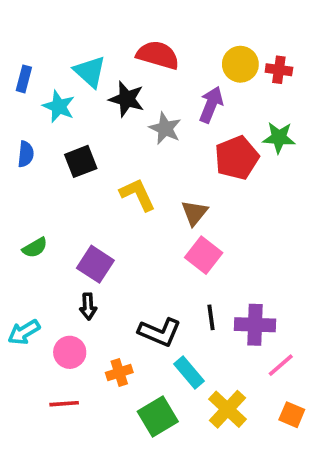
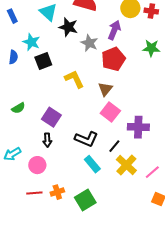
blue rectangle: (24, 79) -> (12, 16), turned -40
cyan star: (59, 106) -> (31, 42), moved
red pentagon: (237, 158) -> (113, 59), moved
black line: (211, 317) -> (114, 146), turned 48
purple cross: (255, 325) -> (138, 127), moved
black L-shape: (160, 332) -> (86, 139), moved
orange cross: (119, 372) -> (57, 192), moved
cyan rectangle: (189, 372) -> (92, 164), moved
yellow cross: (228, 409) -> (126, 165), moved

